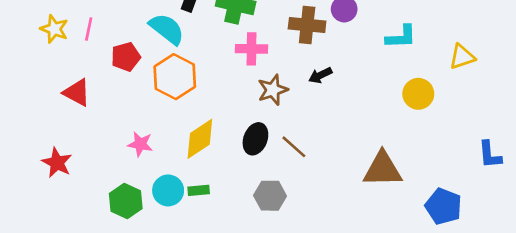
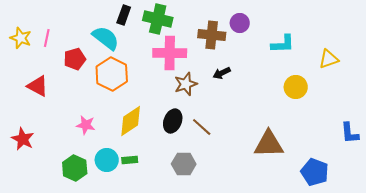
pink cross: (252, 49) -> (170, 53), size x1.4

